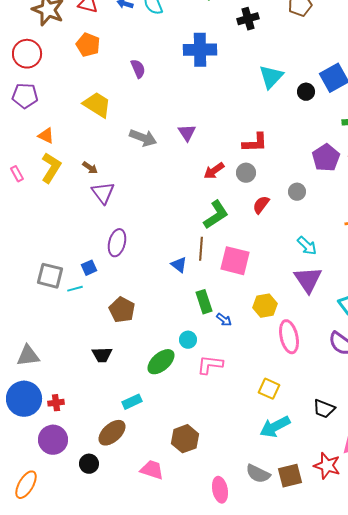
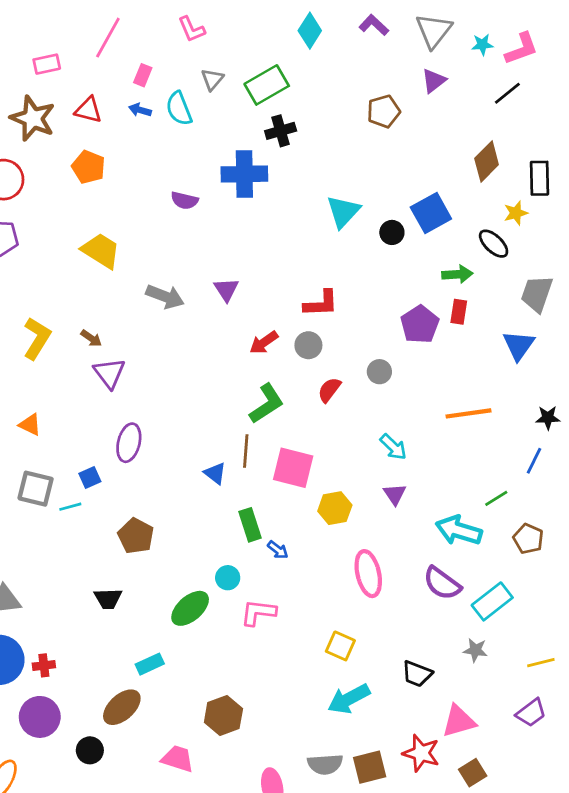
black cross: (248, 19) -> (281, 131), moved
purple semicircle: (138, 69) -> (185, 200), moved, turned 126
orange triangle: (46, 136) -> (30, 425), moved
purple triangle: (308, 280) -> (395, 494), size x0.6
yellow hexagon: (265, 306) -> (335, 508), moved
gray semicircle: (258, 474) -> (325, 764), turned -30

